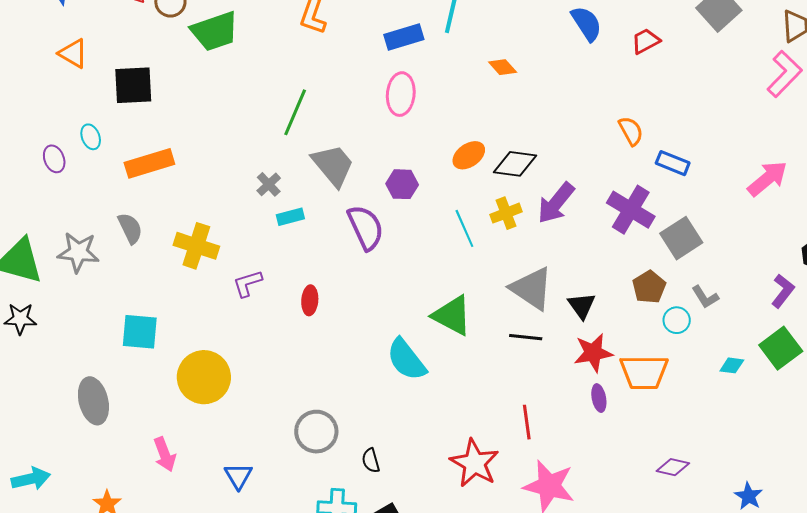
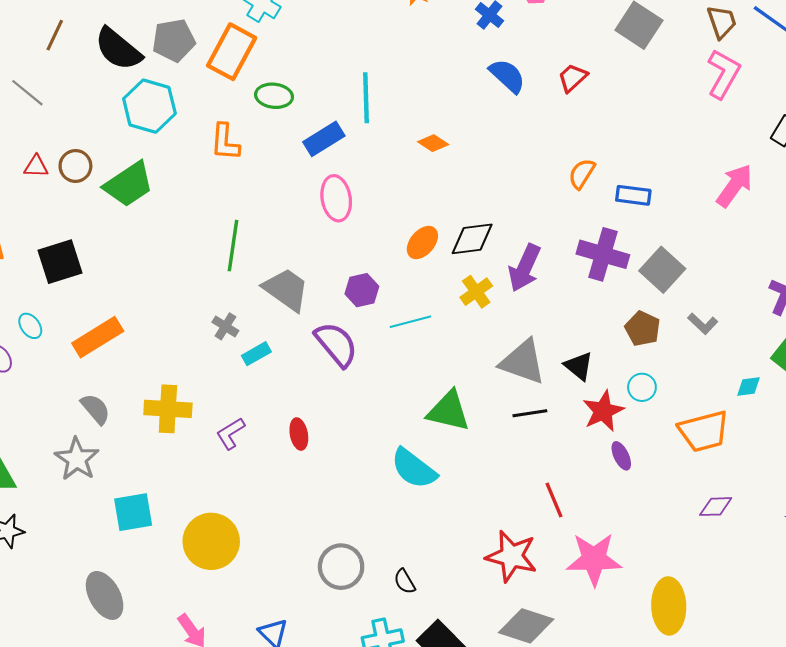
orange semicircle: (631, 131) -> (582, 174), turned -104
cyan line: (464, 228) -> (410, 322), moved, turned -66
gray star: (78, 252) -> (77, 459), moved, turned -30
cyan circle: (677, 320) -> (642, 387), moved
orange trapezoid: (644, 372) -> (704, 431), moved

